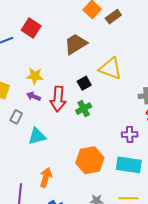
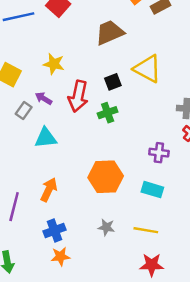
purple arrow: (34, 96) -> (44, 98), moved
cyan rectangle: (129, 165) -> (152, 190), size x0.7

